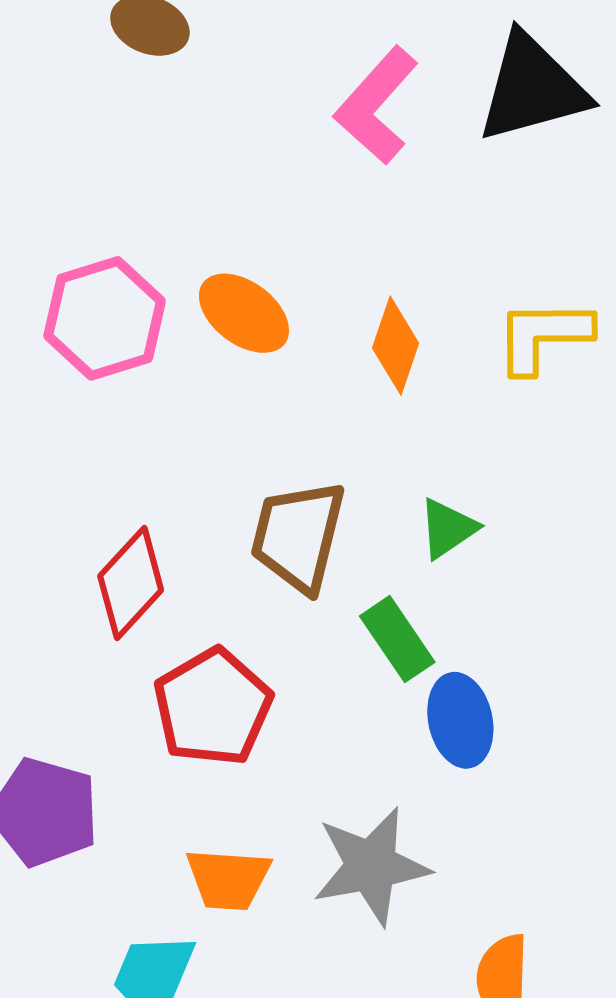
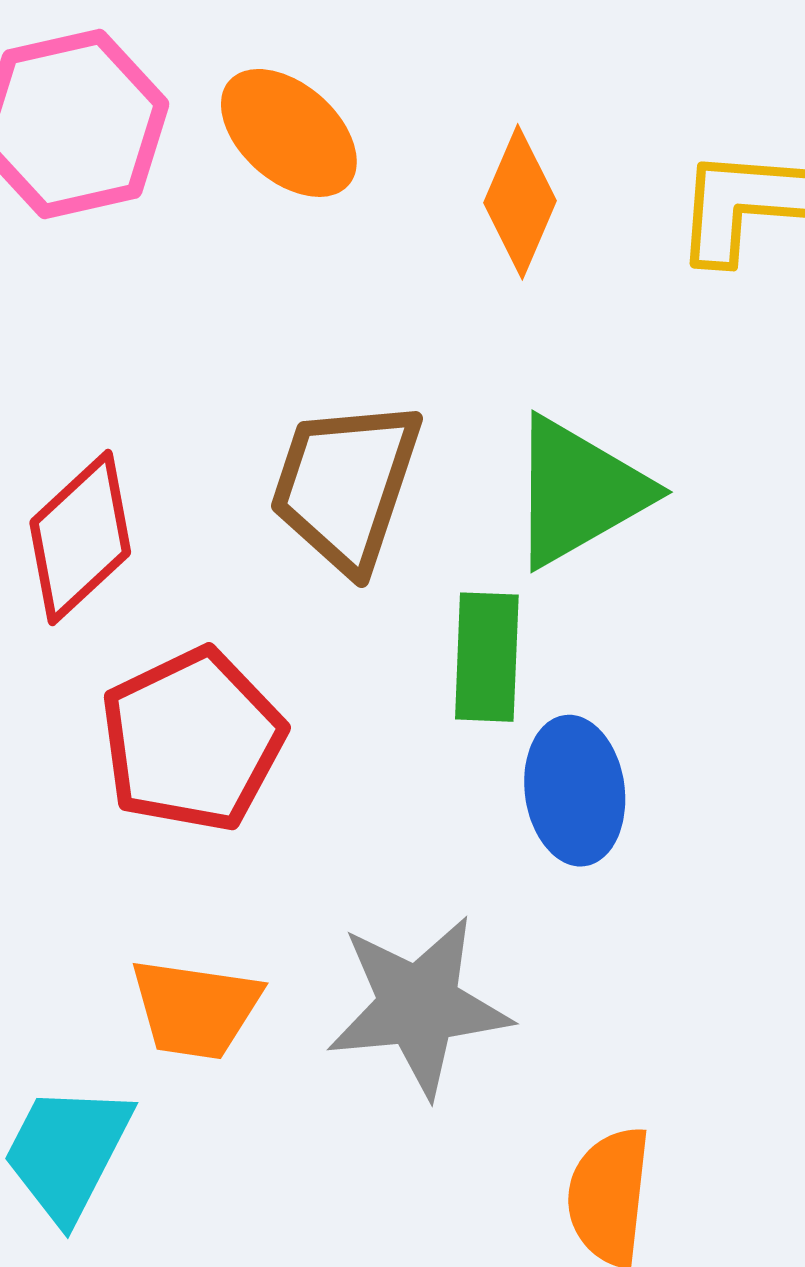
green triangle: (448, 528) -> (579, 492), size x1.6
green rectangle: (397, 639) -> (487, 657), turned 32

